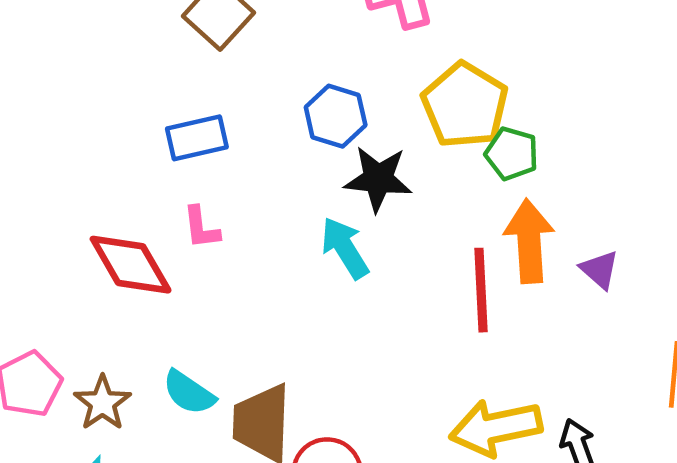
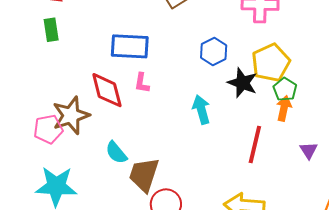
blue rectangle: (197, 138) -> (130, 46), moved, size x1.4
black star: (378, 179) -> (242, 83), moved
orange arrow: (529, 241) -> (284, 108), moved, size x0.7
brown star: (102, 403) -> (71, 115), moved, size x1.5

